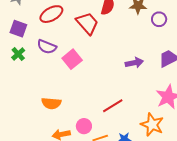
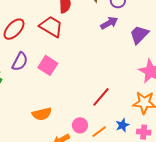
purple semicircle: (47, 47) -> (20, 62), turned -66
purple arrow: (134, 63) -> (109, 23), moved

